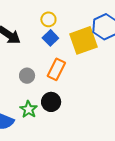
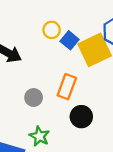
blue square: (50, 38) -> (70, 40), moved
black circle: (51, 102) -> (81, 117), moved

